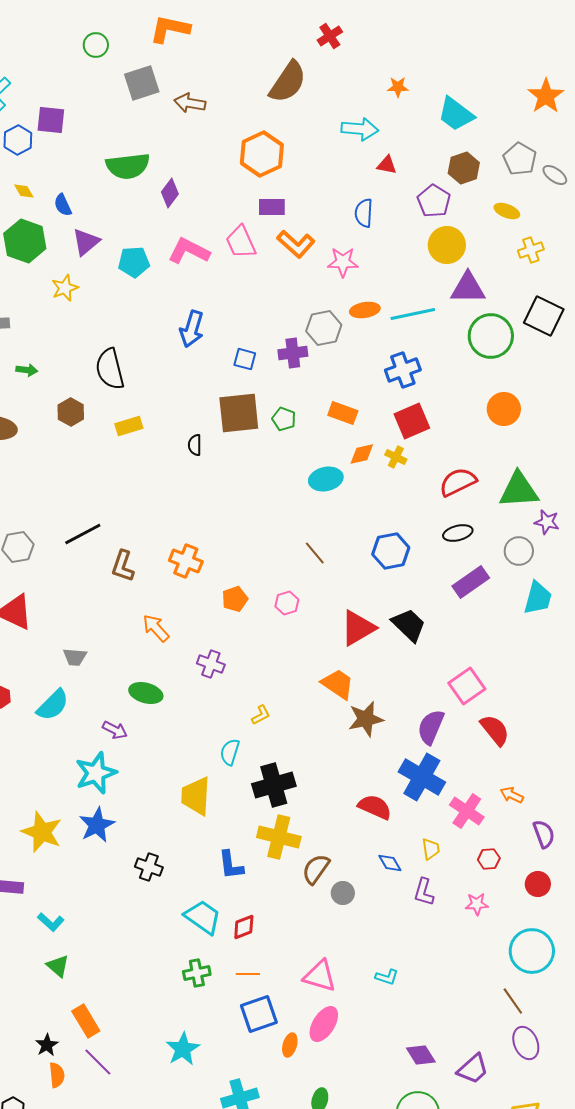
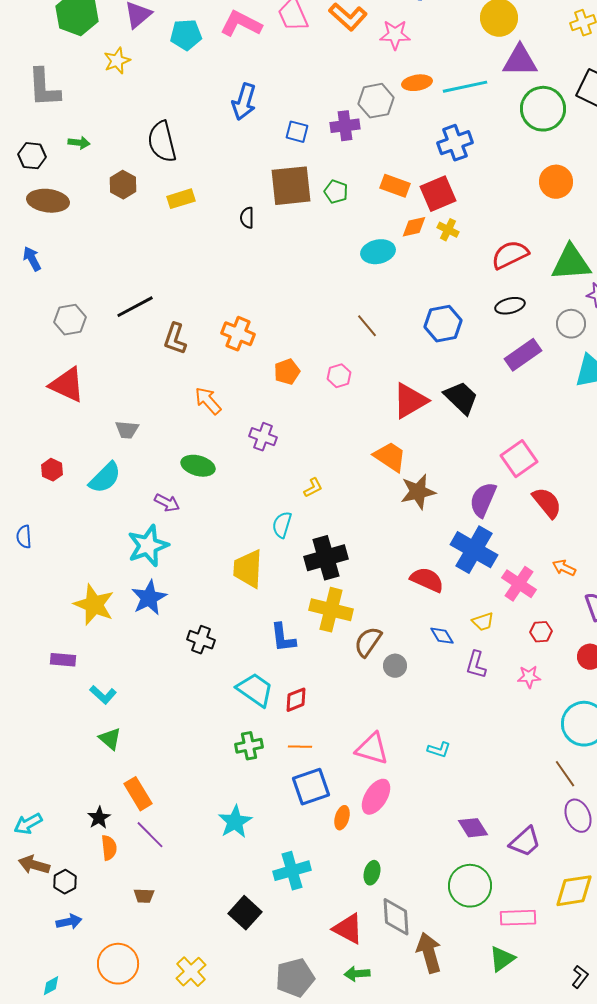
red square: (412, 421) -> (438, 194), moved
yellow trapezoid: (431, 849) -> (483, 622), turned 80

